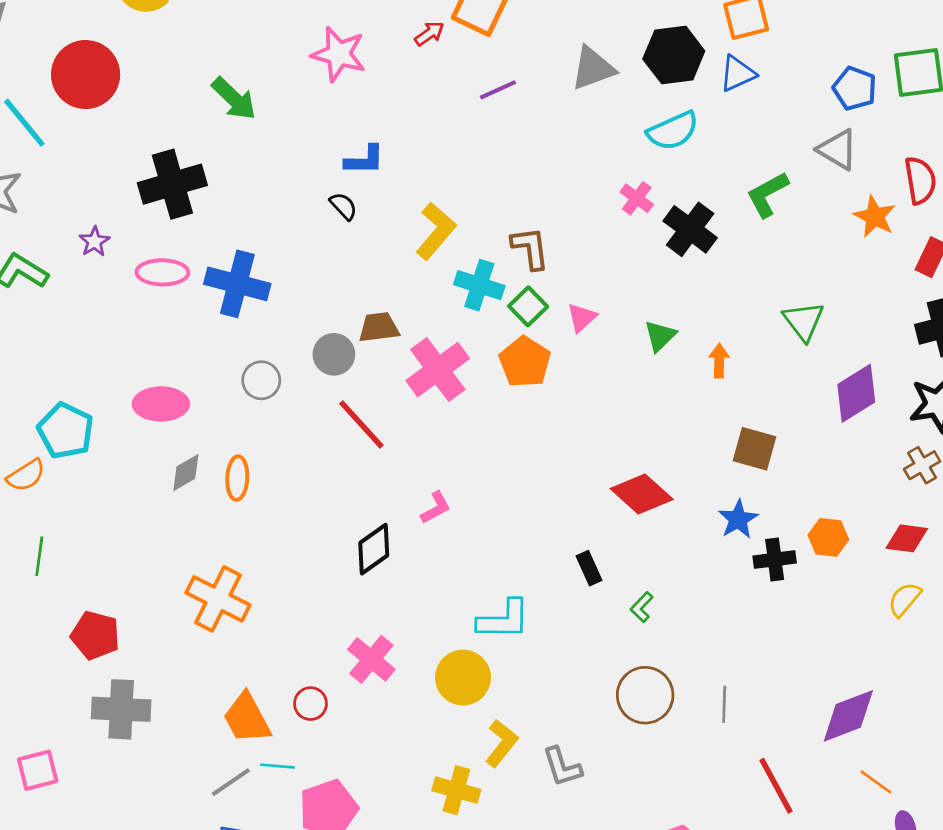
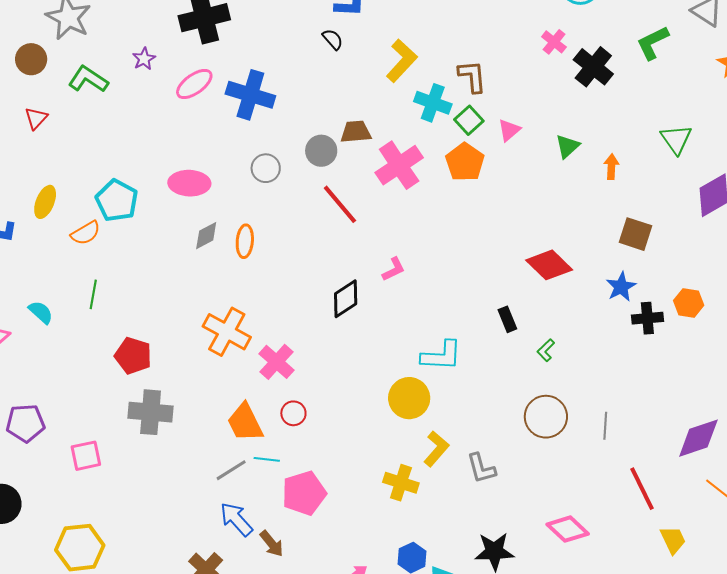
pink ellipse: (162, 272) -> (194, 84), turned -39
pink cross: (371, 659) -> (277, 362), moved

